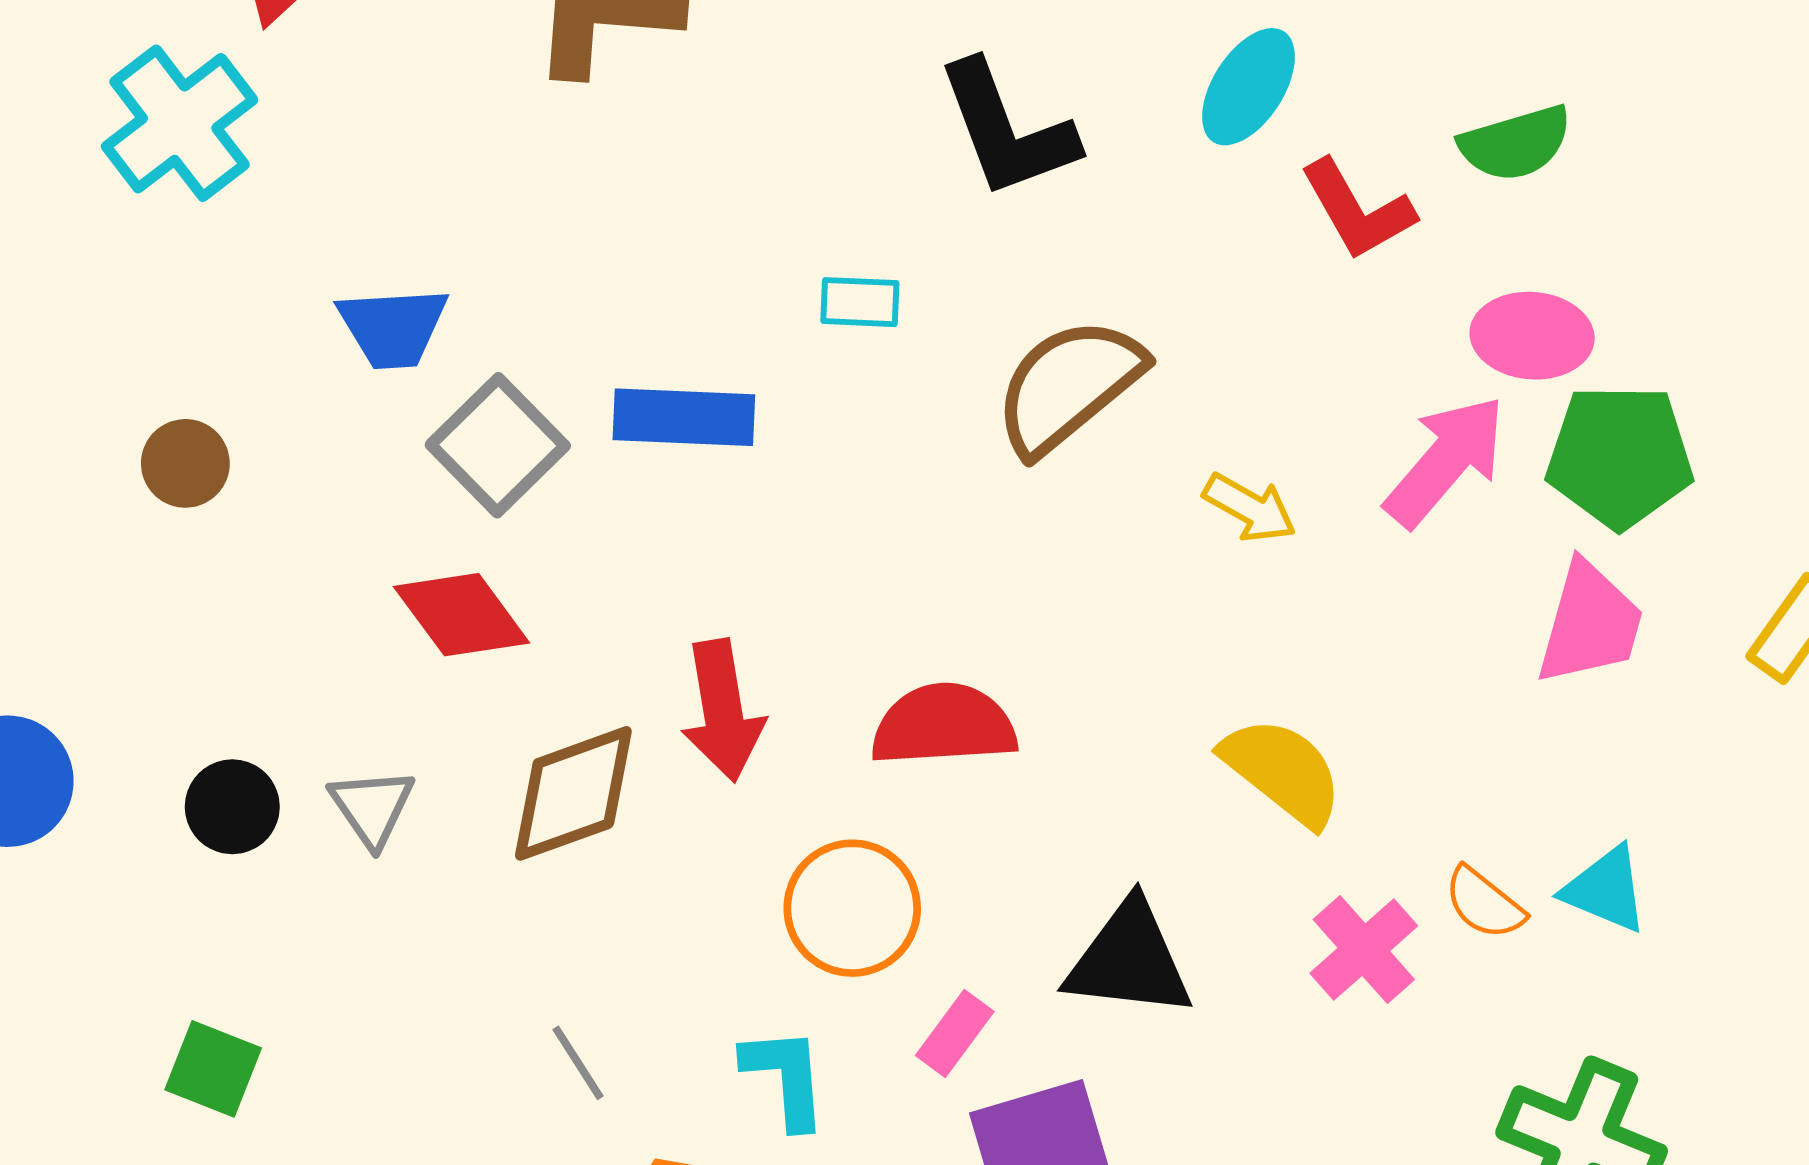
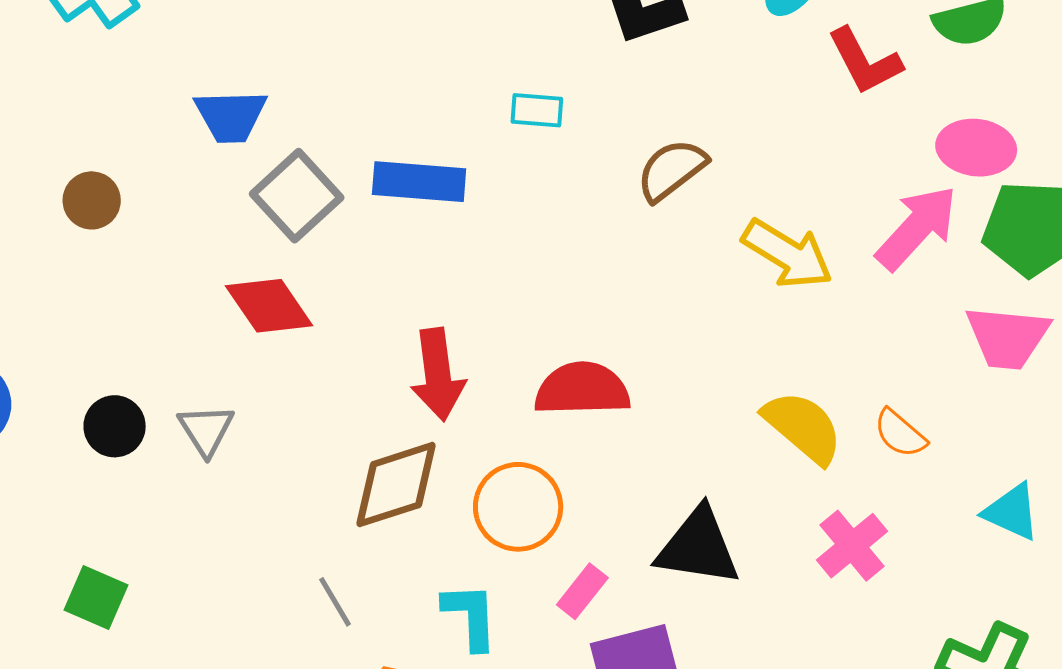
brown semicircle: (1068, 386) -> (672, 170), size x0.7
yellow arrow: (1250, 508) -> (787, 254), size x1.5
pink trapezoid: (1590, 623) -> (1007, 337), turned 78
brown diamond: (573, 793) -> (396, 485), moved
orange semicircle: (1484, 903) -> (900, 433), moved

